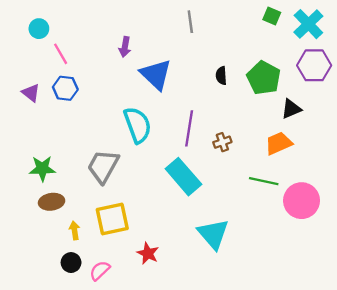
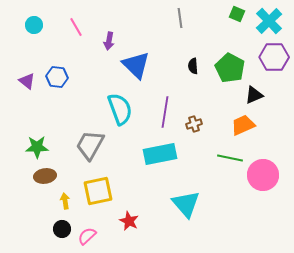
gray line: (190, 22) -> (180, 18), moved
pink line: (61, 54) -> (76, 27), moved
cyan rectangle: (183, 177) -> (160, 154), turned -60

